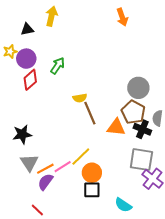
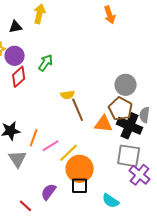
black cross: (142, 129) -> (130, 126), size x1.4
pink line: (63, 167) -> (51, 146), moved
orange line: (45, 169) -> (34, 138), moved, turned -42
orange circle: (92, 173) -> (80, 169), size x1.4
purple semicircle: (45, 182) -> (49, 192), moved

